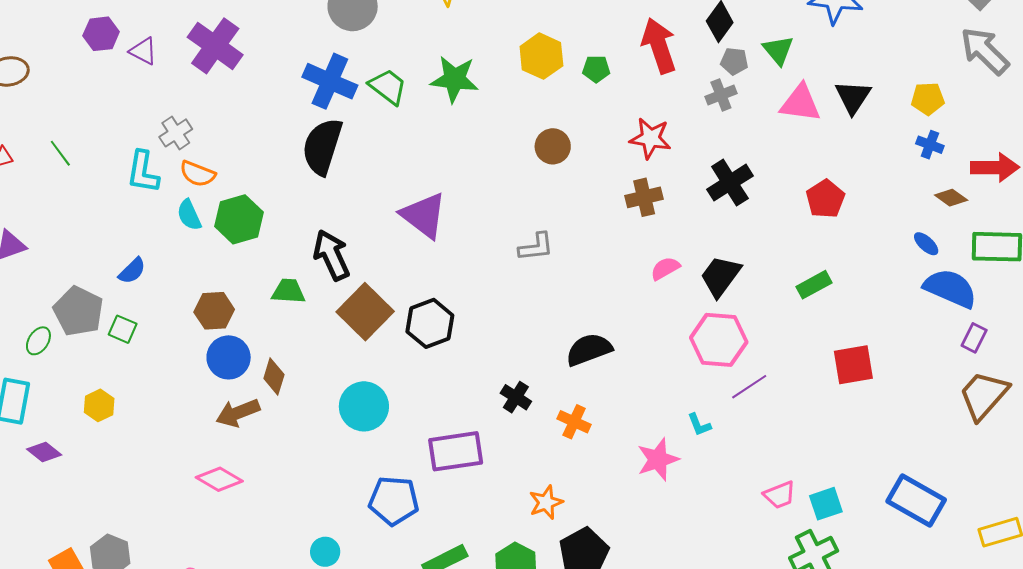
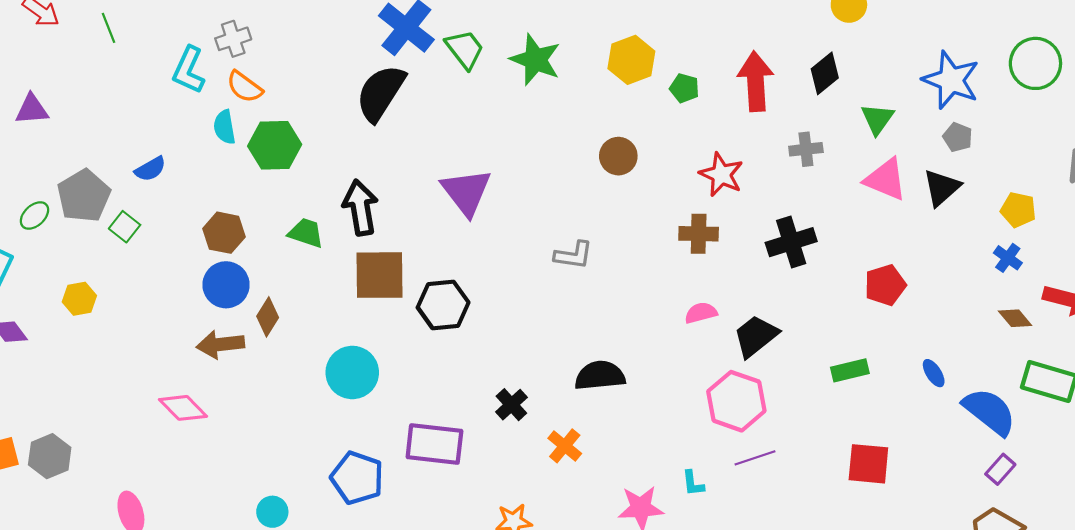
gray pentagon: (734, 61) -> (958, 137), moved
blue ellipse: (926, 244) -> (934, 373), moved
brown square: (365, 312) -> (380, 275), turned 30

